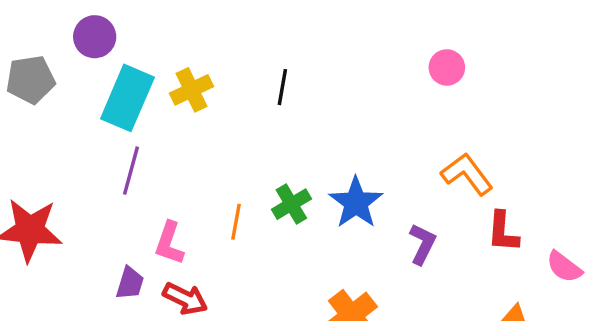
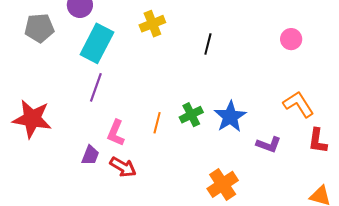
black line: (282, 87) -> (208, 44), moved
yellow cross: (192, 90) -> (152, 24), moved
purple L-shape: (422, 244) -> (269, 145), turned 80

